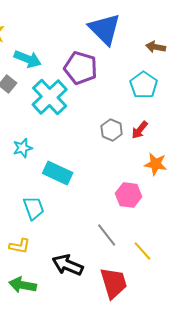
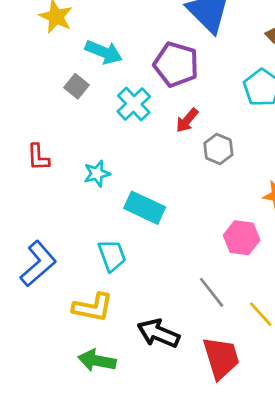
cyan cross: (50, 97) -> (134, 104), size x0.7
red arrow: (140, 130) -> (187, 120), moved
yellow L-shape: (20, 246) -> (93, 307), size x1.4

